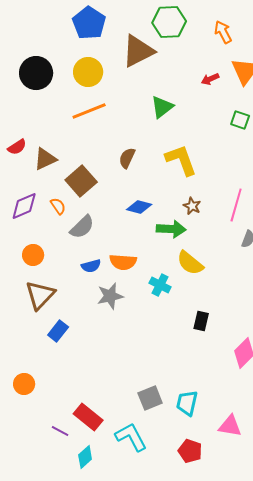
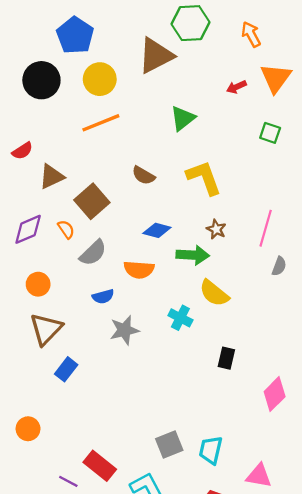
blue pentagon: (89, 23) -> (75, 35), moved
red semicircle: (17, 147) -> (22, 151), moved
brown semicircle: (127, 158) -> (143, 175), turned -85
orange semicircle: (123, 262) -> (139, 270), moved

